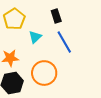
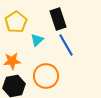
black rectangle: (56, 16) -> (58, 19), size x1.5

